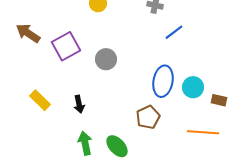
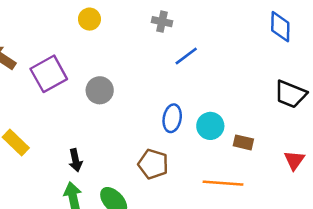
blue ellipse: (163, 81) -> (172, 118), size x0.7
black arrow: (79, 104) -> (75, 160), moved
brown pentagon: (148, 117) -> (153, 164), turned -30

